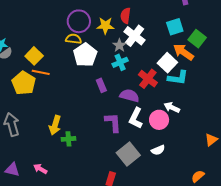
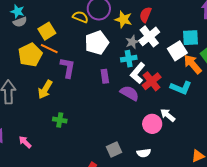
yellow semicircle: (74, 39) -> (80, 17), moved
white square: (167, 63) -> (177, 51), moved
white L-shape: (136, 118) -> (138, 73), moved
purple L-shape: (113, 122) -> (68, 68), moved
yellow arrow: (55, 125) -> (45, 89), moved
gray square: (128, 154) -> (114, 149), size x0.7

